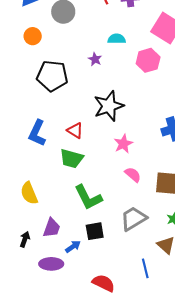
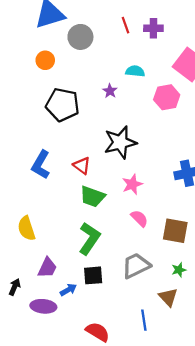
green trapezoid: (72, 159) -> (92, 197), moved
green L-shape: (88, 197) -> (89, 238), turned -124
black arrow: (25, 239) -> (15, 287), moved

